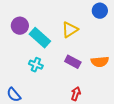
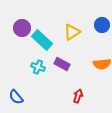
blue circle: (100, 11) -> (102, 25), moved
purple rectangle: (73, 62) -> (62, 64), moved

